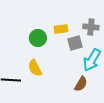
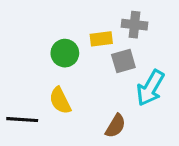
gray cross: (91, 27) -> (134, 25), moved
brown semicircle: (81, 84) -> (115, 126), moved

